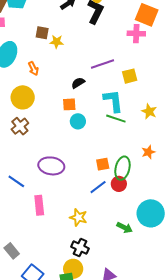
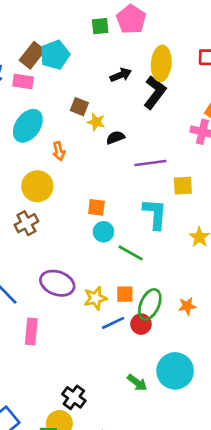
black semicircle: (78, 83) -> (115, 137), moved
green line: (116, 119) -> (131, 253), moved
orange star: (148, 152) -> (187, 306), moved
yellow star: (78, 217) -> (95, 298), moved, turned 30

